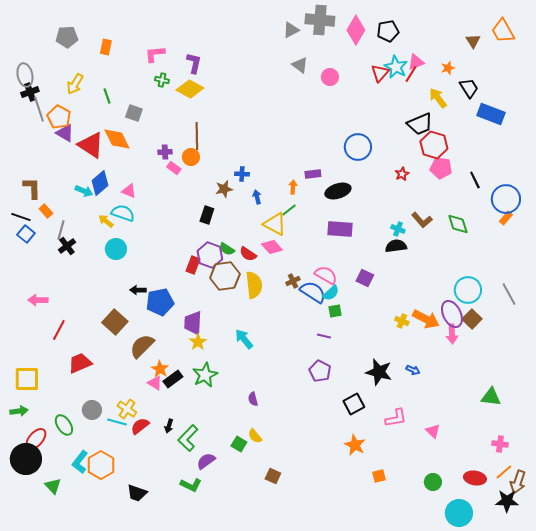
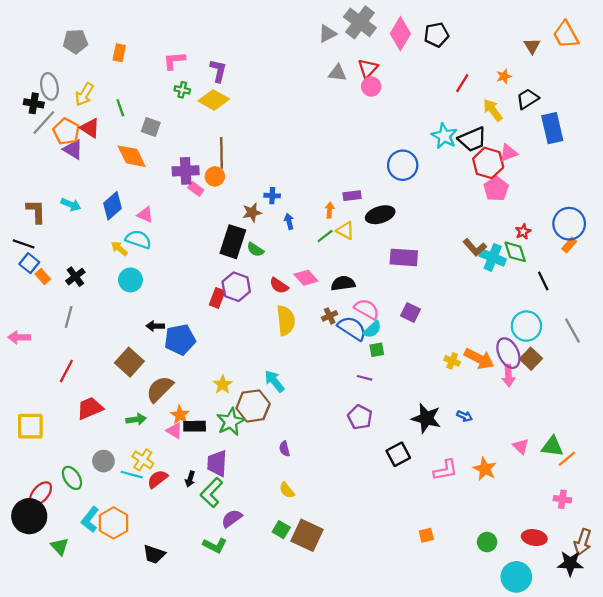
gray cross: (320, 20) -> (360, 22), turned 32
pink triangle: (416, 62) -> (508, 153), moved
gray triangle: (300, 65) -> (337, 73), turned -30
cyan star: (396, 67) -> (444, 136), moved
red triangle: (380, 73) -> (368, 68), moved
gray ellipse: (25, 75) -> (49, 86), moved
black trapezoid: (469, 88) -> (528, 99), turned -90
black cross: (30, 92) -> (34, 103), turned 30
gray line: (39, 109) -> (44, 122), turned 60
blue rectangle: (491, 114) -> (552, 128), turned 56
red triangle: (91, 145) -> (90, 128), moved, size x0.7
purple cross: (165, 152) -> (186, 171), size x1.6
pink pentagon: (441, 168) -> (496, 189), turned 30
red star: (402, 174) -> (523, 232), moved
black line: (475, 180) -> (543, 281), moved
cyan arrow: (84, 191) -> (71, 205), moved
orange rectangle: (46, 211) -> (43, 277), moved
black rectangle: (207, 215) -> (233, 242), size x1.6
yellow triangle: (275, 224) -> (345, 230), moved, size x0.7
purple rectangle: (340, 229) -> (404, 257), moved
cyan cross: (398, 229) -> (493, 257), moved, size x1.6
gray line: (61, 230) -> (69, 317), moved
black semicircle: (396, 246) -> (343, 283), moved
green semicircle: (227, 249) -> (255, 250), moved
brown hexagon: (225, 276) -> (253, 406), moved
pink arrow: (38, 300) -> (19, 337), moved
purple trapezoid: (193, 323) -> (217, 463), moved
black rectangle: (173, 379) -> (195, 426), turned 36
green arrow: (19, 411) -> (136, 419), moved
pink triangle: (433, 431) -> (521, 446), moved
green square: (239, 444) -> (281, 530), moved
orange star: (355, 445) -> (485, 469), moved
orange line: (504, 472) -> (567, 459), moved
brown square: (273, 476) -> (307, 535), size x1.8

